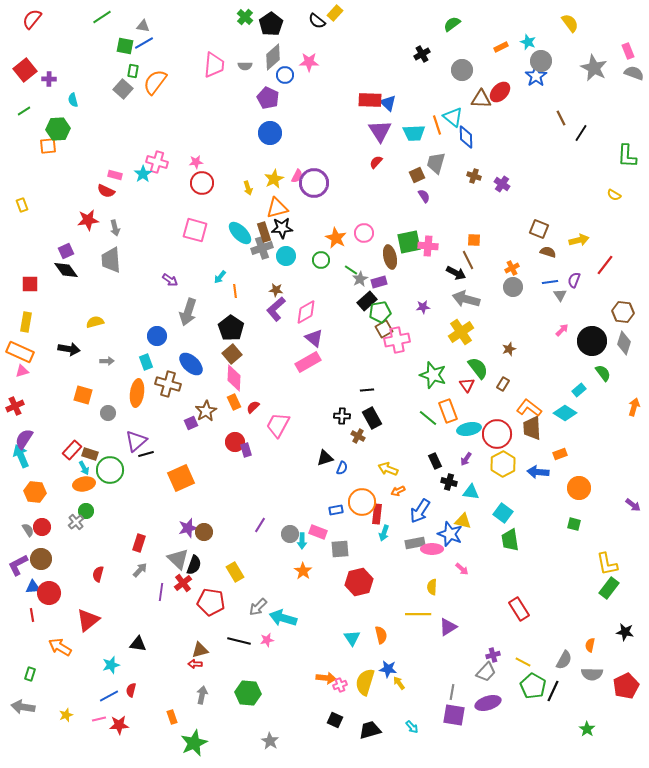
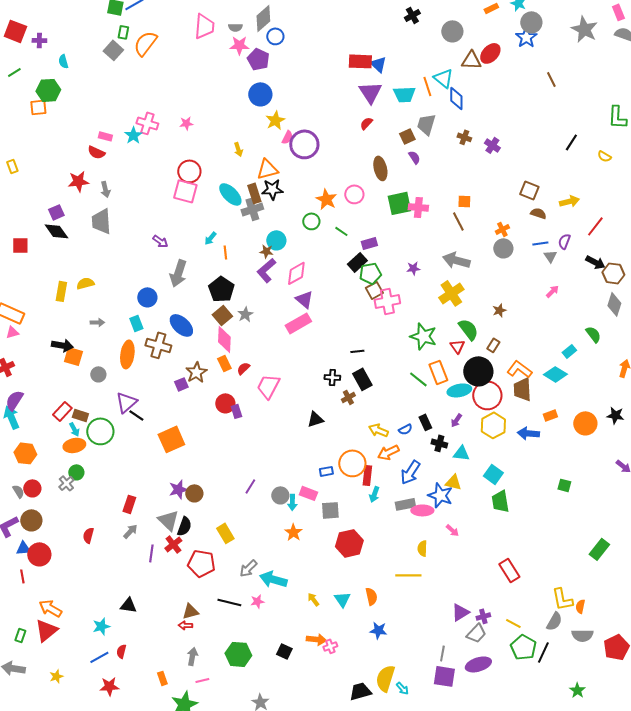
pink star: (309, 62) -> (239, 45), moved
red square: (25, 70) -> (15, 31), turned -30
black line: (581, 133) -> (571, 142), moved
yellow star: (274, 179) -> (275, 120), moved
red circle: (202, 183) -> (189, 171), moved
cyan circle: (286, 256) -> (276, 240), moved
brown ellipse: (390, 257) -> (380, 168), moved
black arrow: (456, 273) -> (595, 262), moved
gray star: (360, 279) -> (245, 314), moved
yellow rectangle: (26, 322) -> (61, 291), moved
black circle: (592, 341) -> (478, 371), moved
black arrow: (69, 349) -> (62, 345), moved
brown cross: (358, 436) -> (348, 397), turned 32
black line: (146, 454) -> (136, 415), turned 49
blue semicircle: (342, 468) -> (405, 429), moved, turned 40
orange circle: (579, 488) -> (585, 423), moved
orange arrow: (398, 491) -> (388, 452), size x1.5
yellow L-shape: (607, 564) -> (562, 599), moved
red triangle: (88, 620) -> (46, 630), moved
purple triangle: (448, 627) -> (460, 612), moved
black star: (625, 632) -> (615, 415), moved
yellow semicircle: (365, 682) -> (385, 678), moved
yellow arrow: (399, 683) -> (313, 599), moved
pink line: (99, 719) -> (202, 680), moved
black square: (335, 720) -> (284, 651), moved

